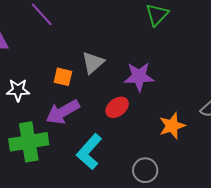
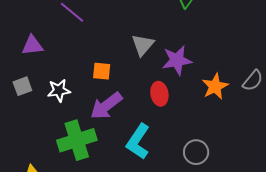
gray triangle: (93, 63) -> (143, 45), moved
red ellipse: (117, 107) -> (159, 94), turned -55
orange star: (172, 126) -> (215, 86), moved

